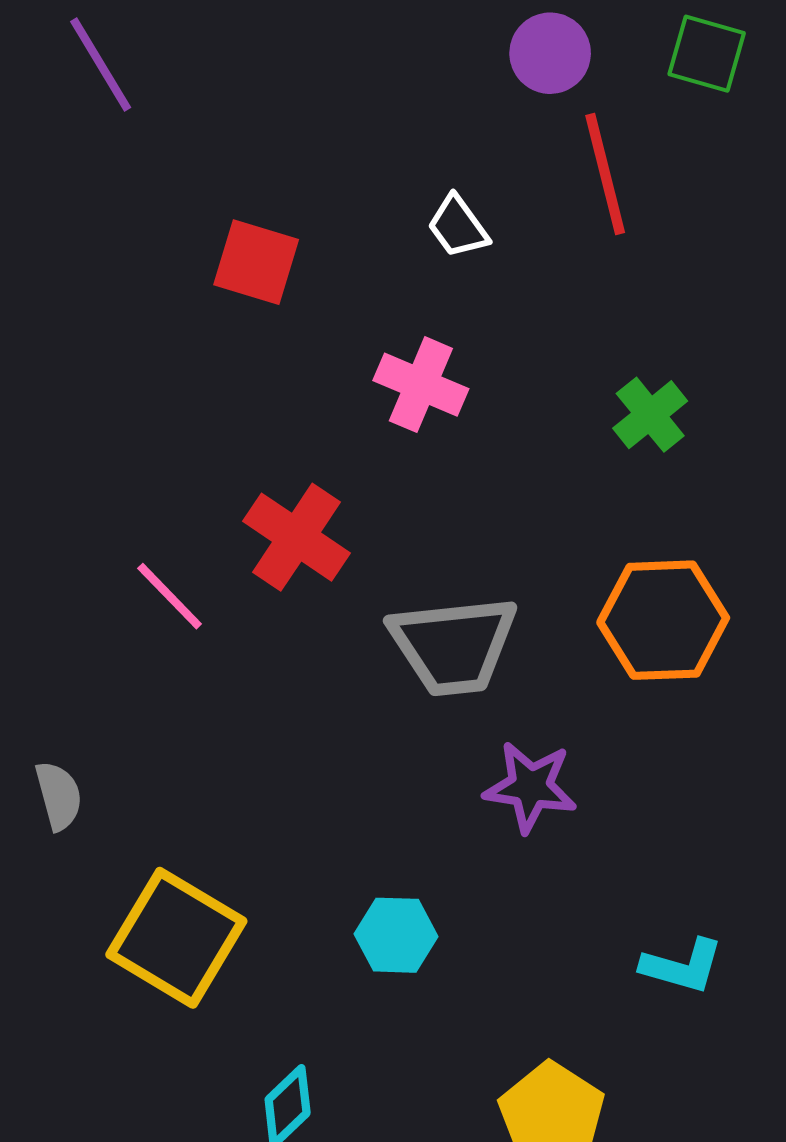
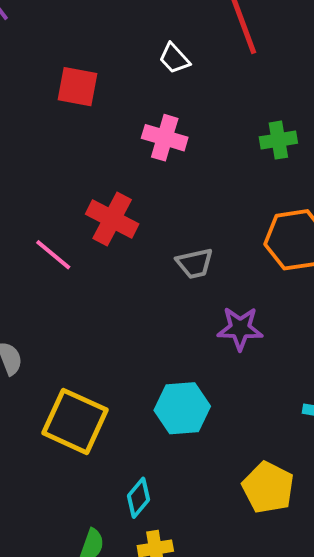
green cross: (650, 415) -> (278, 140), turned 36
gray trapezoid: (453, 645) -> (195, 263), size x0.6
cyan hexagon: (396, 935) -> (182, 408), size x1.4

